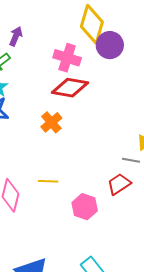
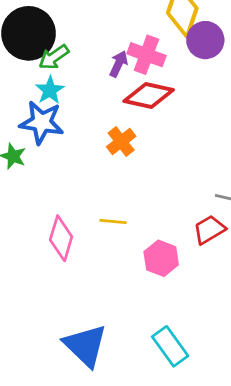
purple arrow: (16, 36) -> (119, 64), moved

